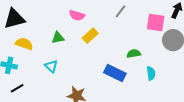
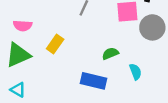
pink semicircle: (77, 15) -> (23, 26), moved
green triangle: (58, 38) -> (18, 55), size x1.6

